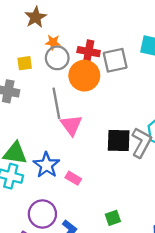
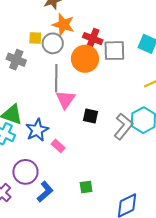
orange star: (53, 42) -> (63, 25), size x1.6
gray circle: (57, 58) -> (53, 43), moved
black square: (119, 140) -> (90, 116), moved, size x0.7

